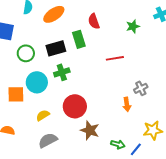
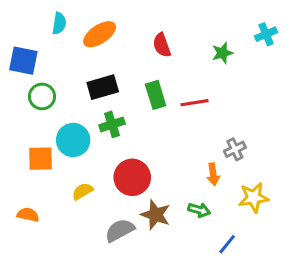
green rectangle: (79, 39) -> (156, 95), moved
green circle: (26, 53) -> (42, 96), moved
yellow star: (153, 130) -> (254, 198), moved
gray semicircle: (48, 140) -> (120, 230), moved
green arrow: (118, 144) -> (199, 210), moved

